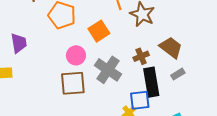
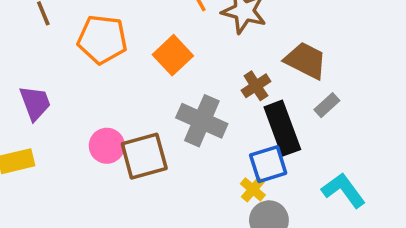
pink circle: (76, 55) -> (107, 146), moved

